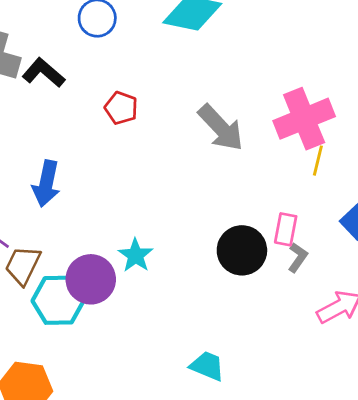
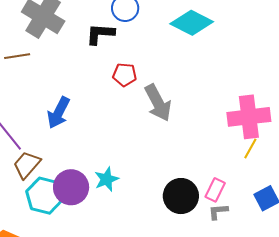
black L-shape: (44, 73) -> (100, 34), moved, turned -52
red pentagon: (121, 108) -> (125, 75), turned -30
gray arrow: (221, 128) -> (158, 103), moved
gray L-shape: (298, 257) -> (218, 211), turned -145

